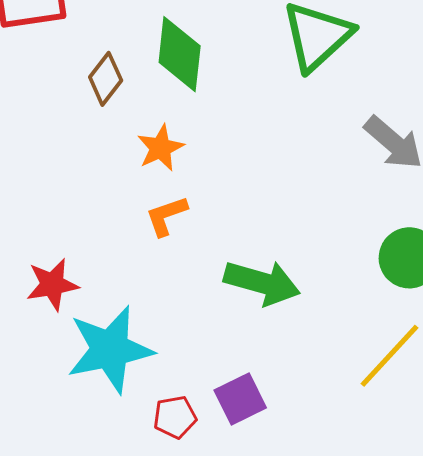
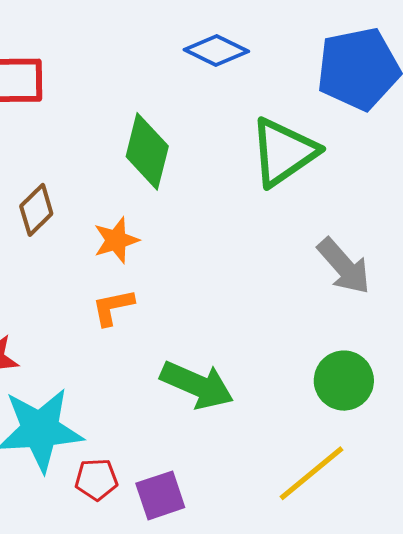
brown diamond: (106, 79) -> (36, 210), moved
red pentagon: (175, 417) -> (96, 479), moved

